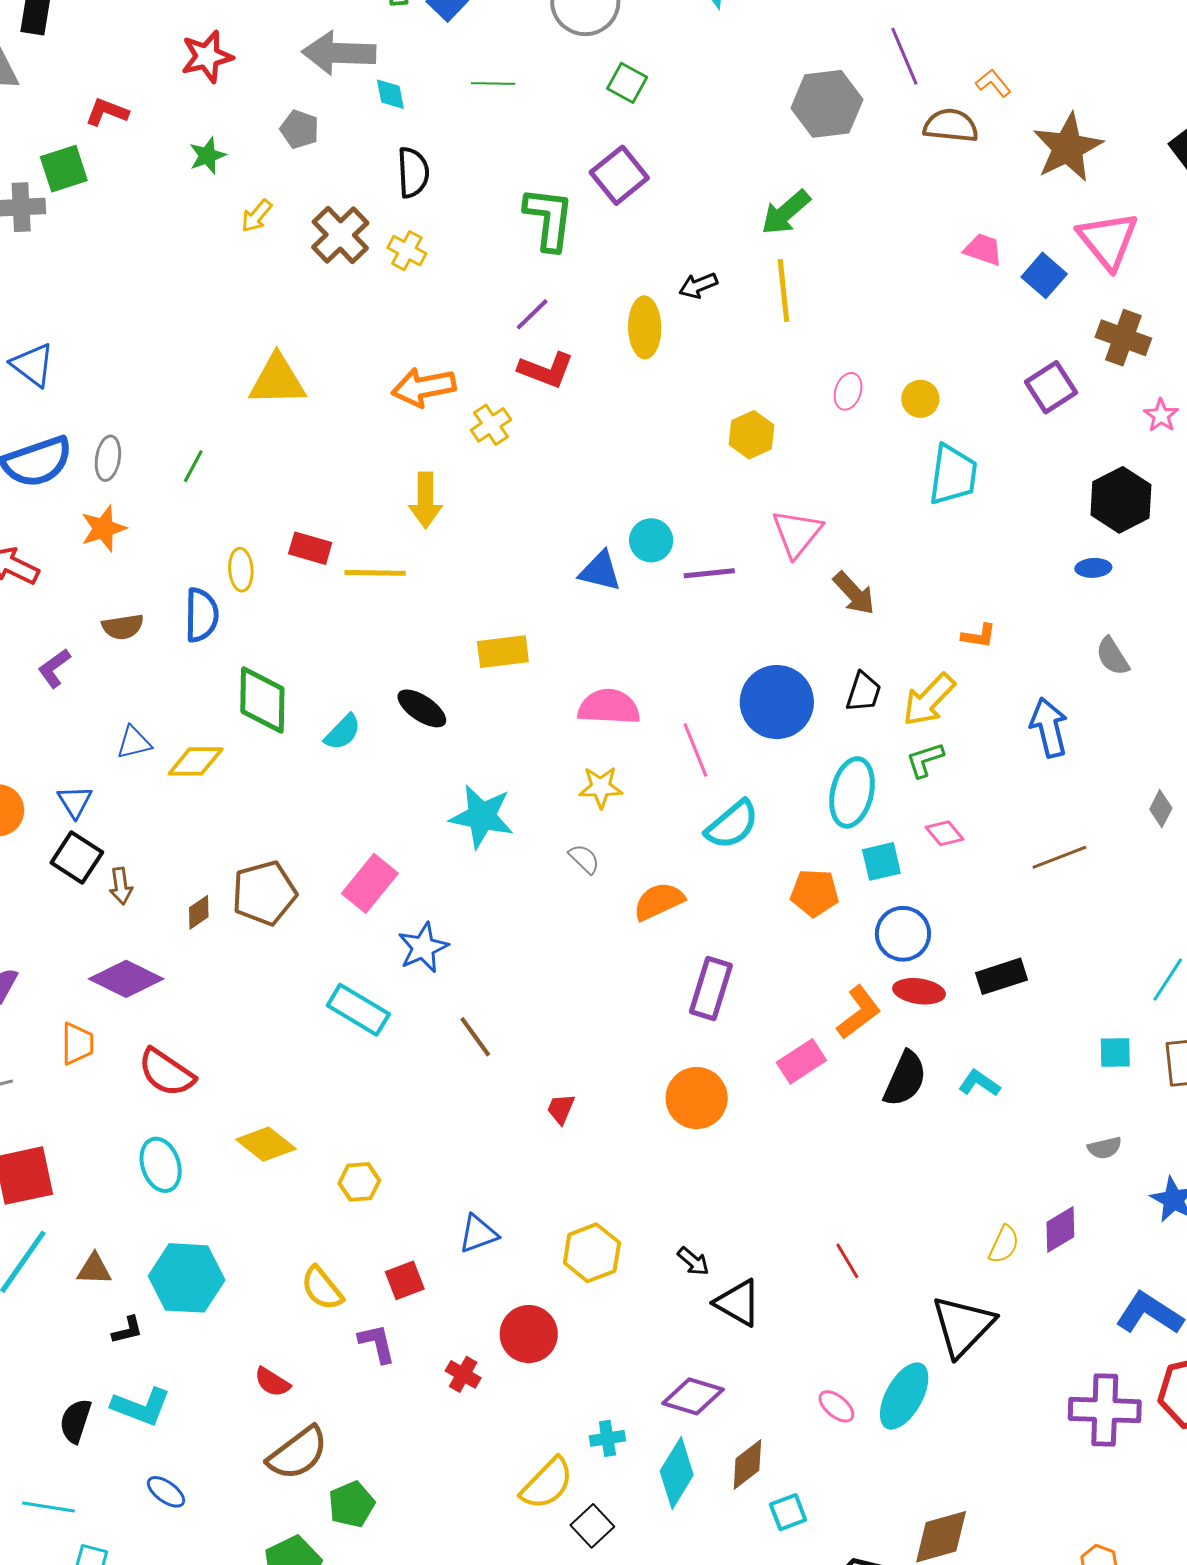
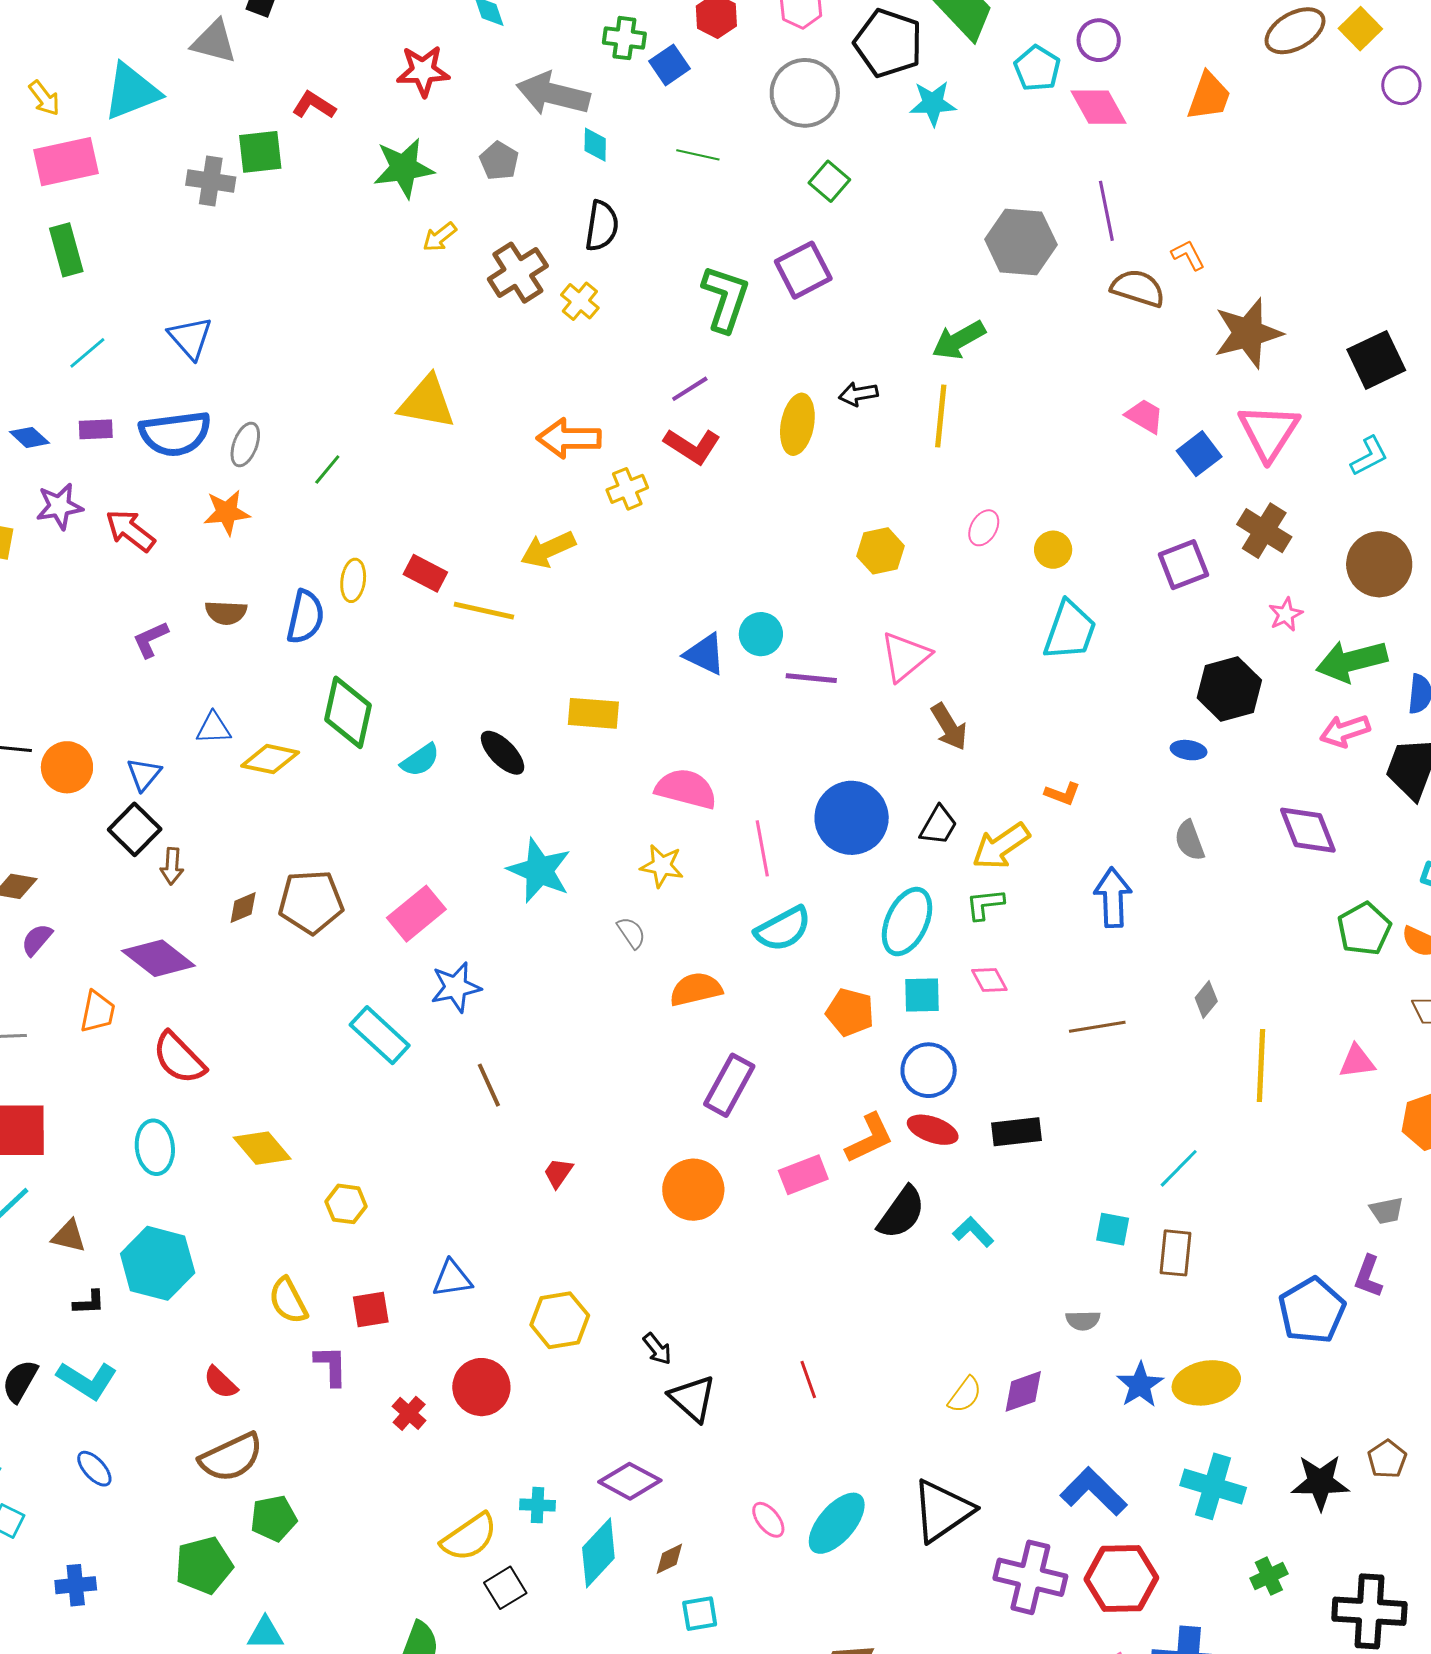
green star: (207, 156) -> (404, 168), size x1.6
yellow arrow: (426, 500) -> (548, 549), turned 54
black triangle: (963, 1326) -> (942, 1511), moved
brown diamond: (747, 1465) -> (669, 1559), size x0.7

